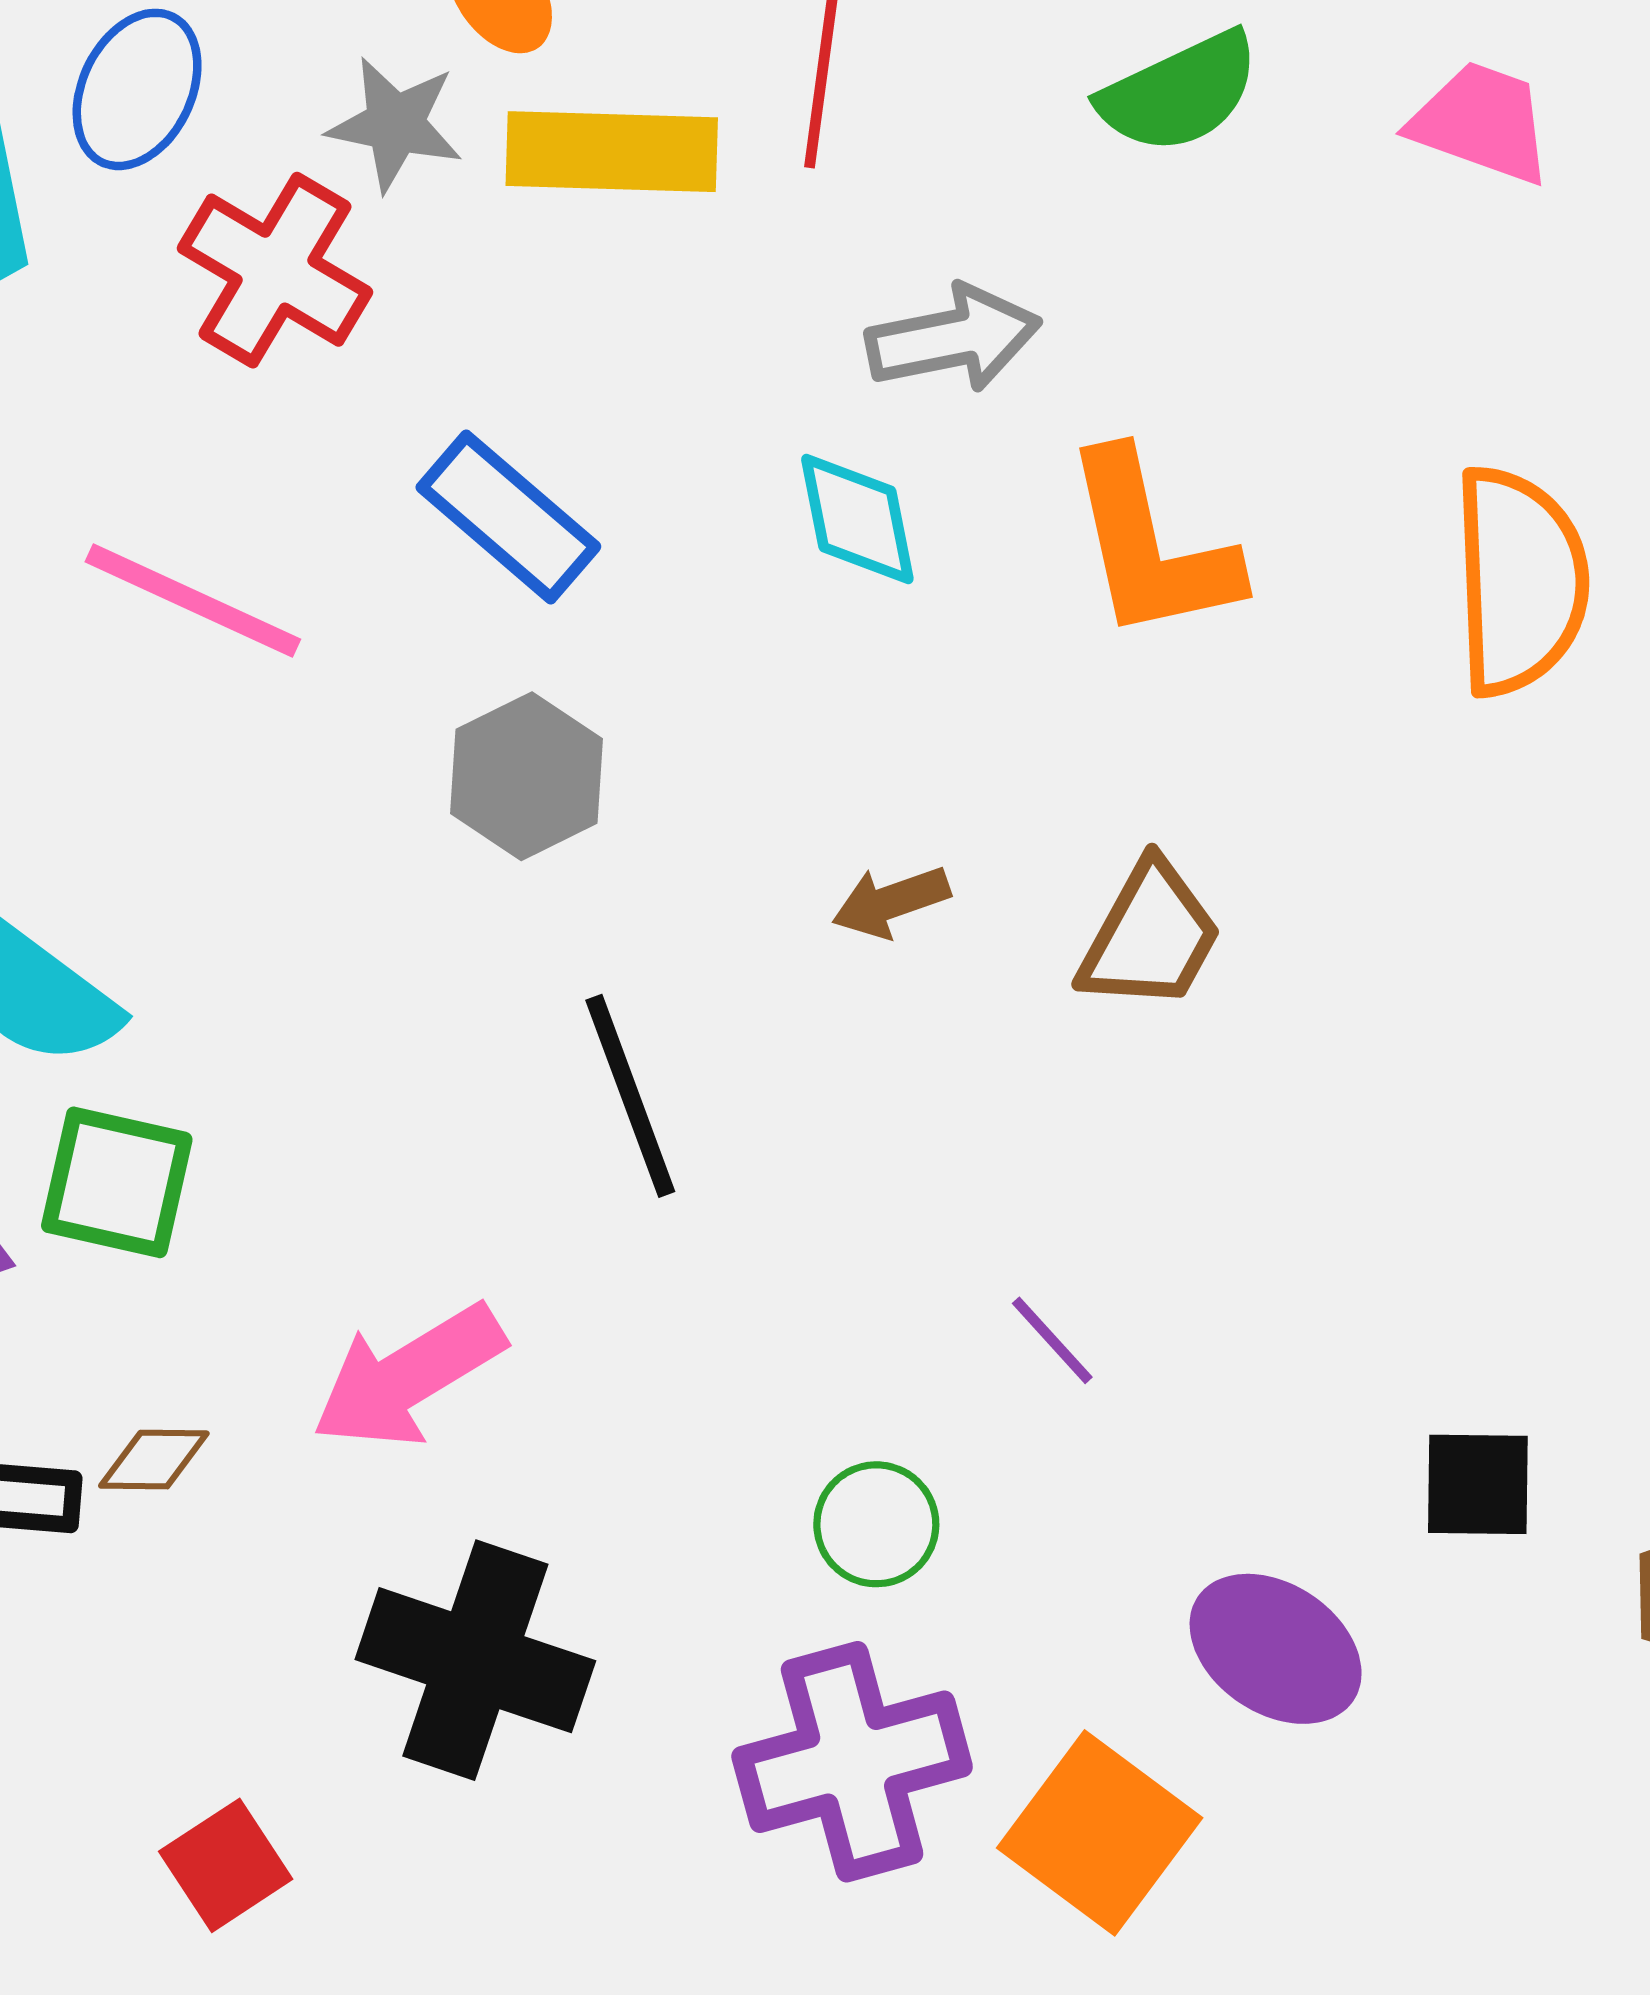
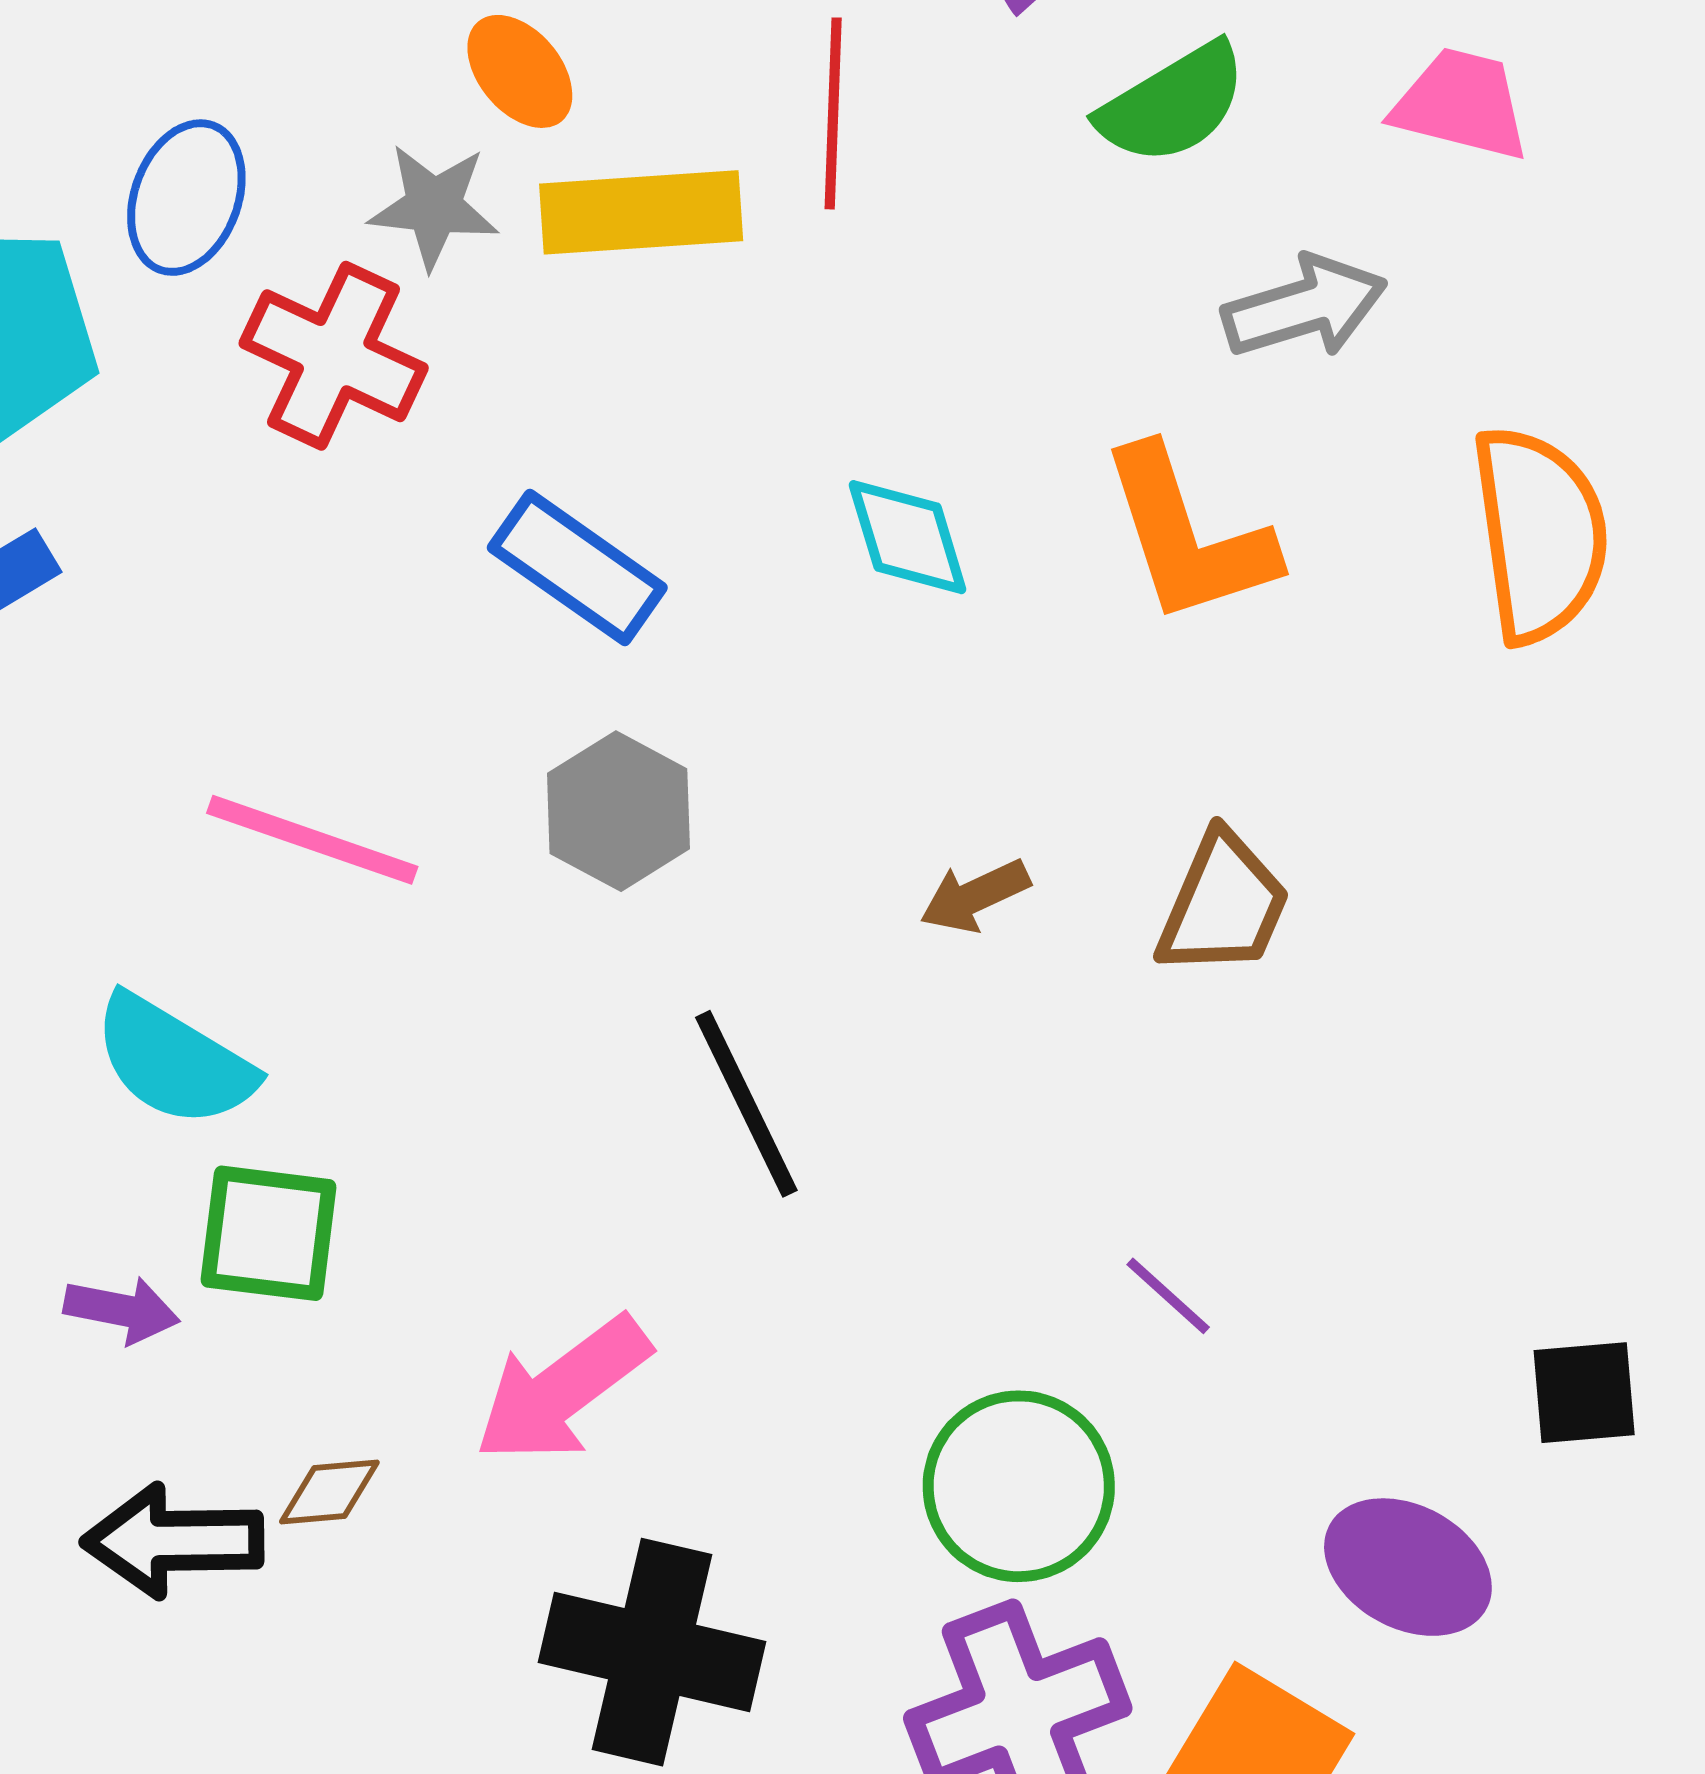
gray arrow: (953, 339) -> (1305, 307), moved
pink line: (193, 601) -> (312, 840), moved
green circle: (876, 1524) -> (1019, 1486), size x1.6

